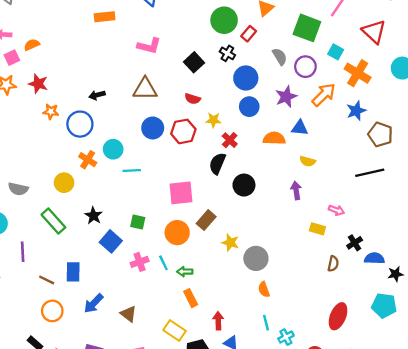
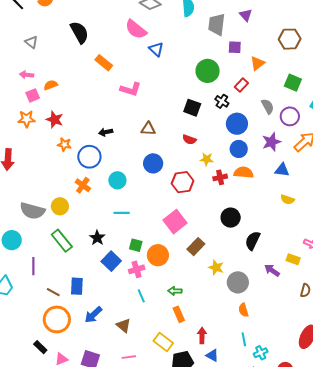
orange rectangle: (105, 17) -> (104, 63), moved, turned 42
green circle: (224, 20) -> (208, 71), moved
green square: (307, 28) -> (293, 83), size x0.7
pink L-shape: (149, 46) -> (131, 89), moved
black square: (194, 62) -> (192, 108), turned -30
brown triangle: (145, 89) -> (148, 129), size x0.7
red hexagon: (183, 131) -> (183, 182), moved
orange semicircle: (274, 138) -> (244, 173), moved
red cross: (230, 140) -> (220, 177), turned 32
orange cross: (88, 160) -> (83, 185), moved
black semicircle: (217, 163) -> (253, 241), moved
cyan line: (132, 170) -> (122, 213), moved
yellow circle: (64, 183) -> (60, 206), moved
gray semicircle: (18, 189) -> (32, 211), size x1.4
purple arrow: (296, 190) -> (272, 270), moved, turned -49
pink square: (181, 193) -> (175, 222), turned -35
orange circle: (177, 233) -> (158, 255), moved
pink cross: (140, 262) -> (137, 269), moved
cyan line: (163, 263) -> (141, 296), moved
orange circle: (52, 311) -> (57, 319), size x1.4

